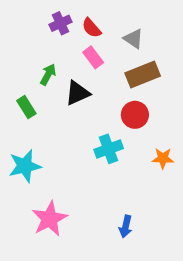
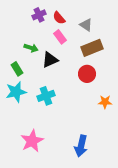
green arrow: (48, 74) -> (31, 48), turned 80
cyan cross: (109, 149) -> (46, 96), moved
cyan star: (25, 166) -> (16, 92), moved
blue arrow: (126, 227) -> (81, 146), size x1.5

